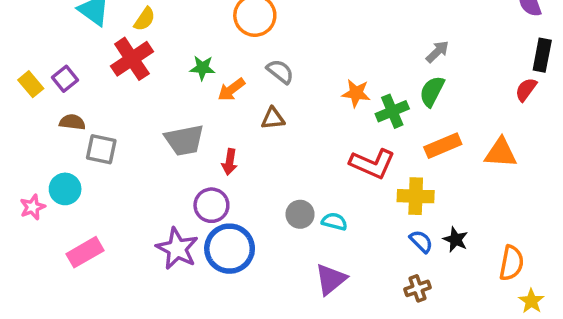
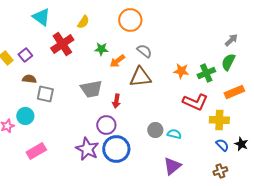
yellow semicircle: (145, 19) -> (83, 22), moved
orange star: (356, 93) -> (181, 71), moved
brown triangle: (273, 118) -> (140, 77), size x1.6

